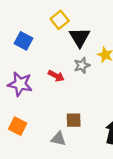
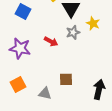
orange square: (18, 126) -> (18, 84), turned 35
gray triangle: (59, 139) -> (45, 93), moved

